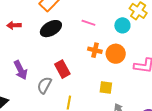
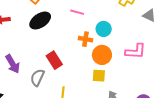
cyan circle: (122, 25) -> (104, 29), moved
orange circle: (116, 54) -> (102, 55), moved

